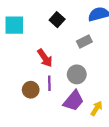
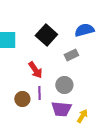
black square: (57, 20) -> (46, 35), size x1.5
purple trapezoid: (73, 101) -> (61, 109), turned 55

